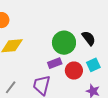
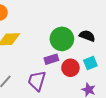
black semicircle: (89, 38) -> (87, 36), turned -35

